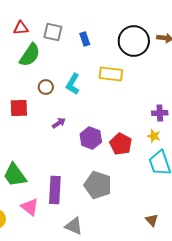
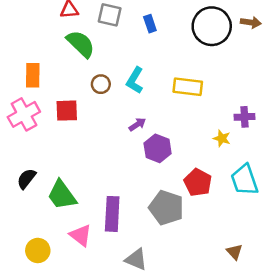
green semicircle: (30, 55) -> (81, 44), turned -80
yellow rectangle: (111, 74) -> (188, 87), moved
purple arrow: (59, 123) -> (137, 124), moved
yellow star: (154, 136) -> (222, 138), moved
red pentagon: (121, 144) -> (198, 182), moved

